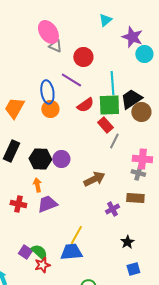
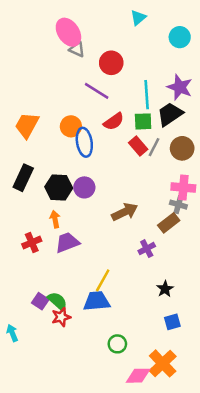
purple star: (132, 37) -> (180, 87), moved
cyan circle: (144, 54) -> (180, 37), moved
blue ellipse: (47, 92) -> (84, 142), moved
green square: (109, 105) -> (143, 121), size x0.7
brown circle: (141, 112) -> (182, 148), moved
gray line: (114, 141) -> (154, 147), moved
brown rectangle: (135, 198) -> (169, 223), moved, turned -42
red cross: (18, 204) -> (32, 242), turned -35

